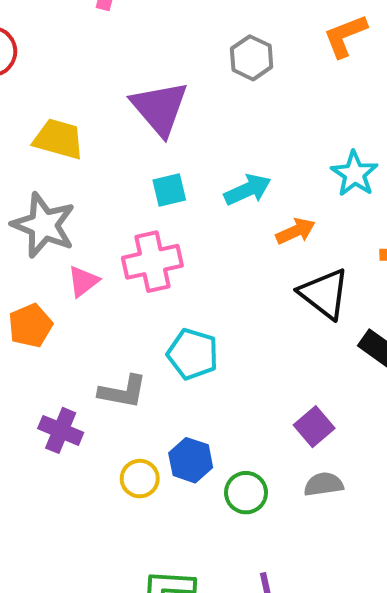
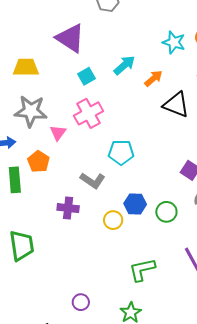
gray L-shape: (123, 392) -> (93, 180), turned 40

